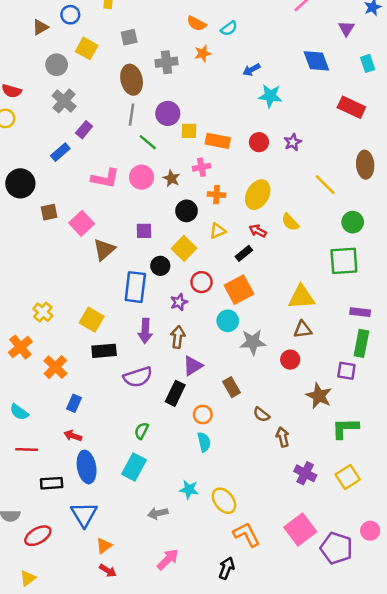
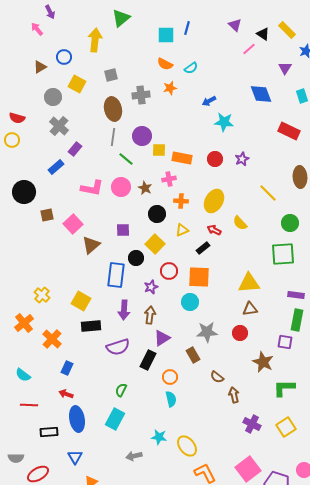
orange square: (239, 290) -> (199, 277), turned 30
gray star: (253, 342) -> (207, 332), moved
blue triangle: (84, 514) -> (75, 457), size x0.7

